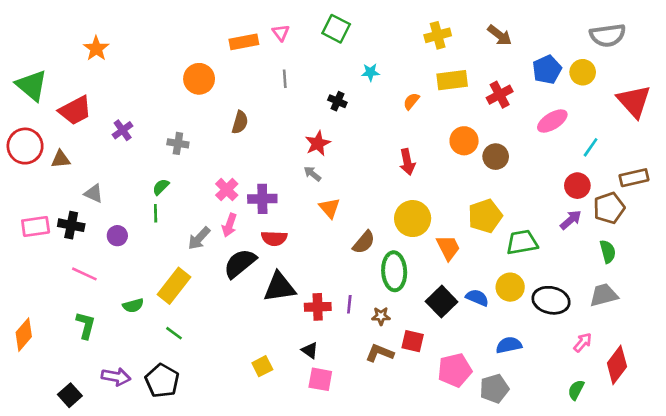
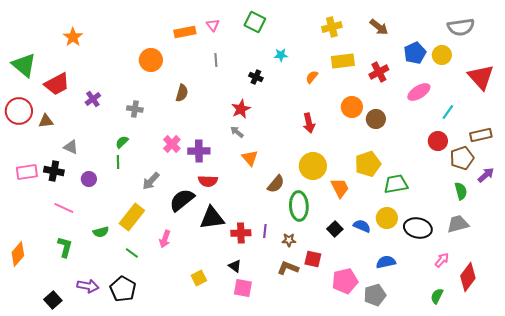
purple arrow: (571, 220) -> (486, 175), moved
pink arrow: (229, 225) -> (165, 239), moved
black square: (442, 302) -> (335, 229), size x0.7

